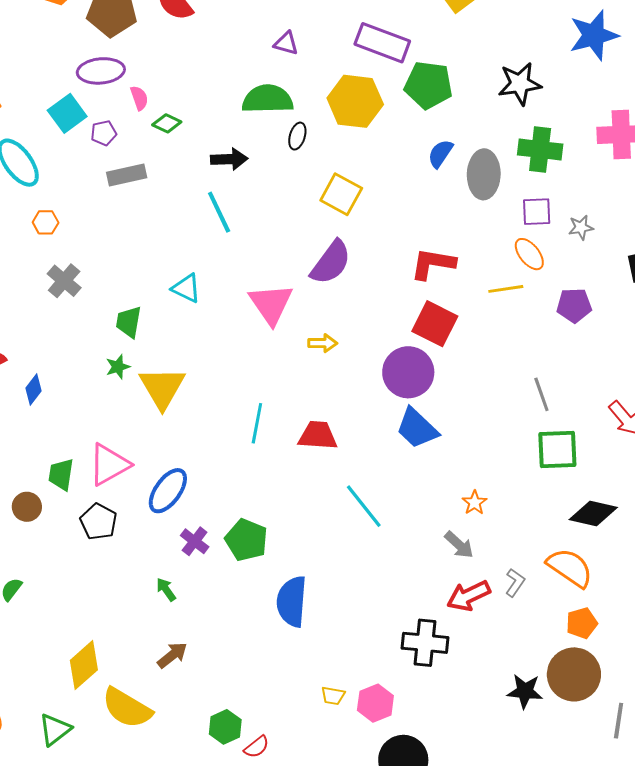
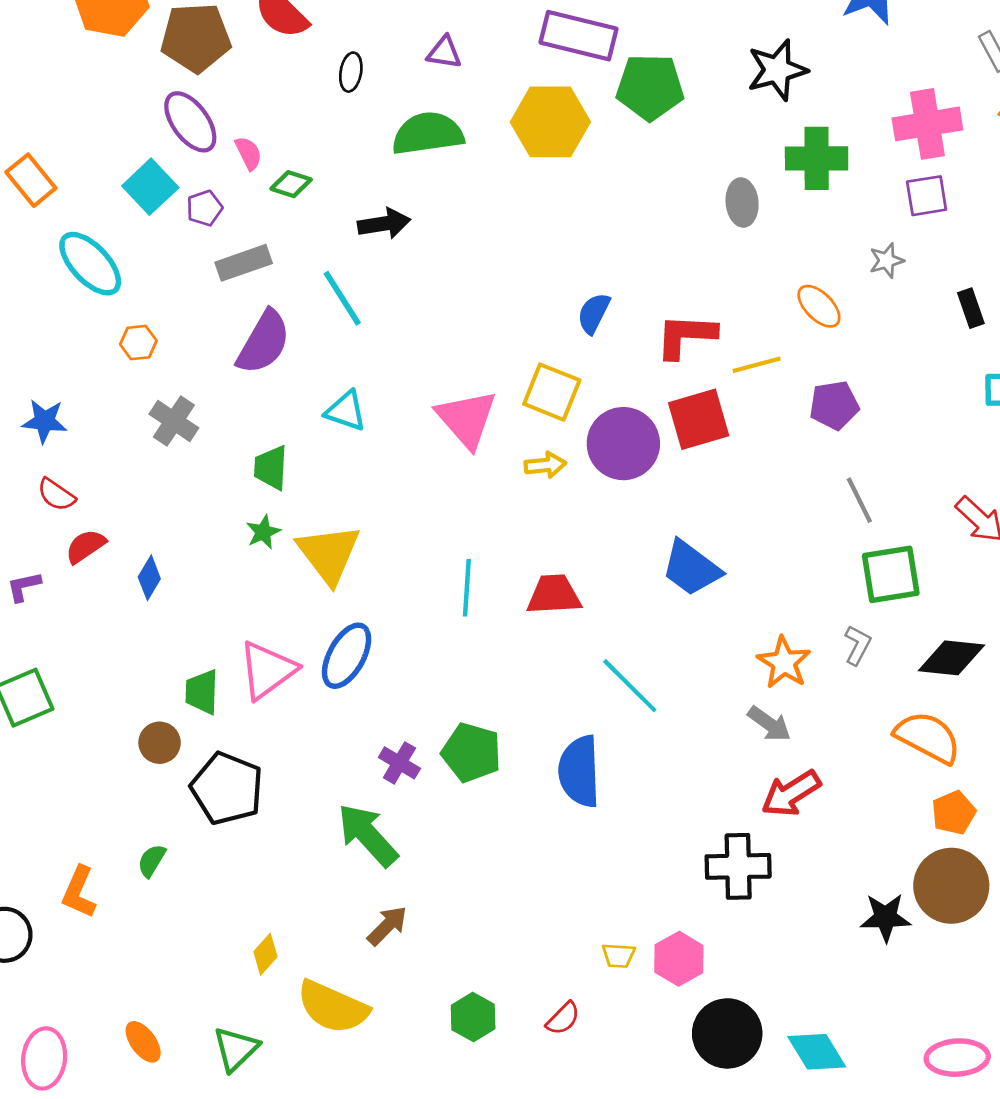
purple ellipse: (101, 71) -> (190, 122), turned 66
black ellipse: (297, 136) -> (351, 72), moved
blue semicircle: (440, 154) -> (594, 313), moved
gray ellipse: (484, 174) -> (742, 203), size x0.7
yellow square: (341, 194) -> (552, 392), moved
cyan line: (219, 212) -> (342, 298), moved
purple square: (537, 212) -> (927, 196), moved
purple semicircle: (331, 262) -> (264, 342), moved
yellow line: (506, 289) -> (757, 365), moved
purple pentagon: (574, 305) -> (834, 405), moved
red square: (435, 324) -> (699, 419), turned -36
purple circle: (408, 372) -> (623, 444), moved
blue ellipse: (168, 491) -> (347, 656), moved
orange star: (475, 503) -> (784, 662), size x1.5
black pentagon: (98, 522) -> (227, 788), moved, size x1.4
gray L-shape: (515, 583) -> (858, 645), moved
green arrow: (166, 590) -> (368, 835), size x2.0
blue semicircle: (292, 601) -> (579, 771), moved
yellow diamond: (84, 665) -> (265, 954), size x0.6
red semicircle: (257, 747) -> (563, 1018), moved

